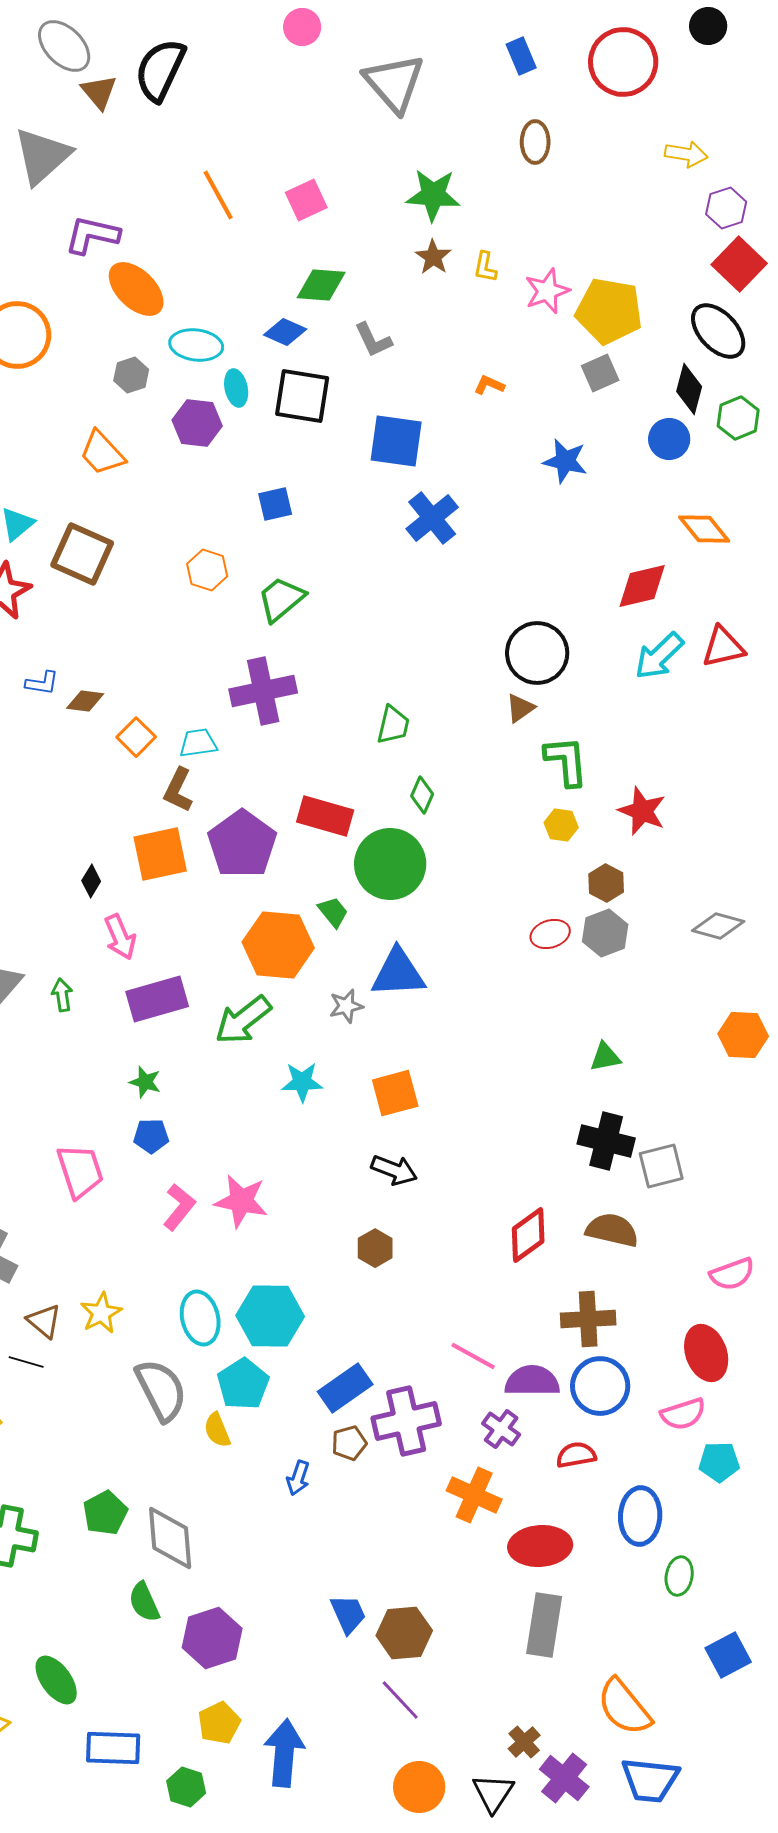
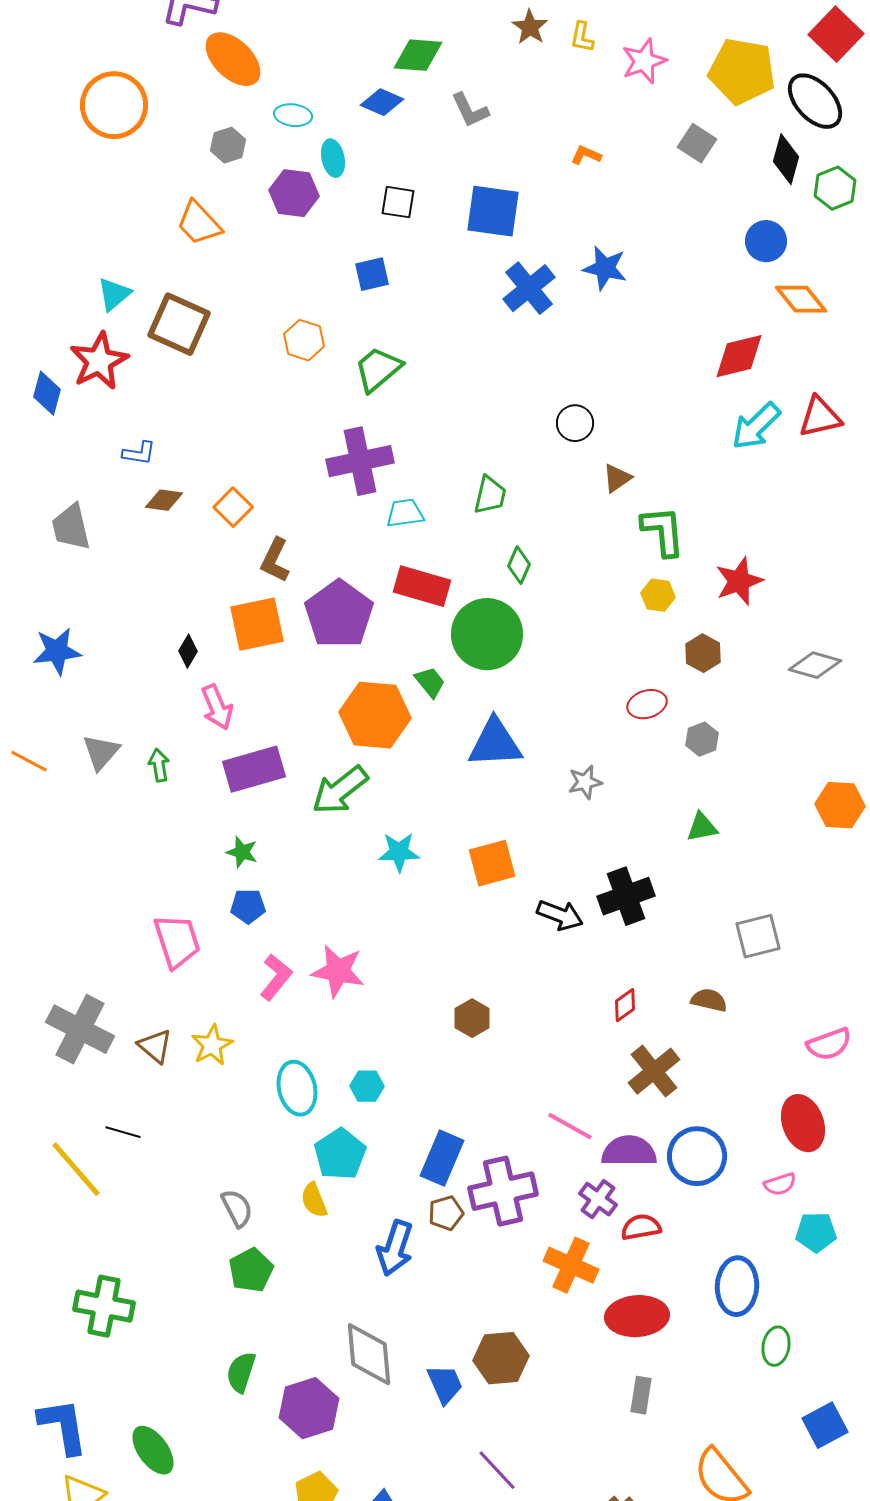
yellow pentagon: (609, 311) -> (742, 71), moved
cyan ellipse: (196, 345) -> (293, 115), size x0.7
gray square: (600, 373) -> (697, 143), turned -33
black square: (302, 396) -> (398, 202), moved, size x0.6
blue circle: (669, 439) -> (766, 241), moved
blue star: (565, 461) -> (605, 268), moved
black circle: (537, 653) -> (575, 423), moved, size x0.6
brown diamond: (85, 701) -> (164, 500), moved
cyan trapezoid: (198, 743) -> (405, 513), moved
red star: (642, 811) -> (739, 581), turned 30
gray diamond: (718, 926) -> (815, 665), moved
gray hexagon: (605, 933) -> (702, 739), moved, size x0.7
gray star: (346, 1006) -> (585, 782), moved
black cross: (606, 1141) -> (626, 896), moved, turned -34
black arrow: (394, 1170) -> (560, 915), moved
brown semicircle: (612, 1230) -> (709, 1000), size x0.7
red diamond: (528, 1235) -> (625, 1005), size x0.6
yellow star: (101, 1313) -> (212, 1045), moved
cyan hexagon: (270, 1316) -> (367, 1086), size x0.5
brown cross: (588, 1319) -> (654, 1071), moved, turned -36
brown triangle: (44, 1321) -> (155, 1046), moved
blue rectangle: (345, 1388) -> (442, 1158), turned -32
gray semicircle: (161, 1390) -> (237, 1208), moved, size x0.6
pink semicircle: (683, 1414) -> (780, 1184), size x0.7
red semicircle: (576, 1455) -> (641, 1227), moved
blue arrow: (298, 1478) -> (395, 1248), size x1.6
green pentagon: (105, 1513) -> (251, 1270), moved
gray diamond: (170, 1538) -> (369, 1354), moved
green semicircle: (144, 1602) -> (241, 1372), turned 42
gray rectangle: (544, 1625) -> (641, 1395), size x0.6
brown hexagon: (404, 1633) -> (501, 1358), moved

